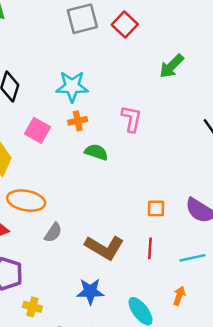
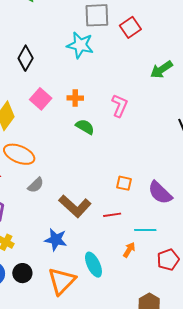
cyan star: (72, 86) -> (80, 45), moved
red line: (150, 248) -> (112, 215), turned 66
orange arrow: (179, 296) -> (129, 250), moved

